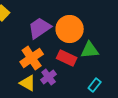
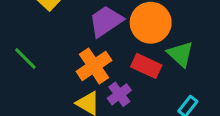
green triangle: (90, 50) -> (180, 54), turned 48

